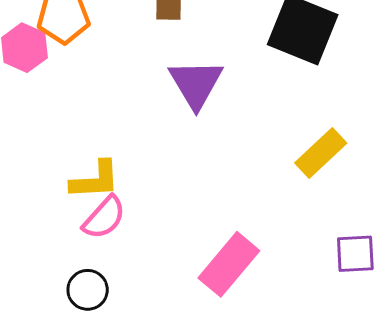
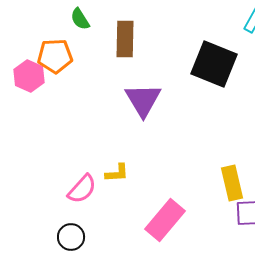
yellow rectangle: (321, 153) -> (232, 183), moved, turned -60
yellow L-shape: (95, 180) -> (117, 173), moved, size x0.7

